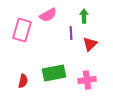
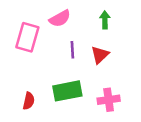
purple line: (71, 33) -> (72, 50), moved
red triangle: (90, 44) -> (100, 55), moved

